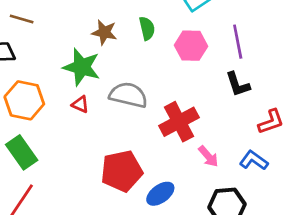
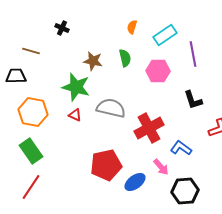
purple line: (238, 42) -> (193, 54), moved
pink arrow: (208, 156) -> (161, 167), moved
blue L-shape: (254, 160) -> (181, 148), moved

